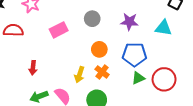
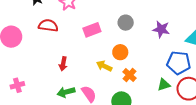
orange circle: (99, 49) -> (120, 52), moved
blue pentagon: (134, 54) -> (179, 63), moved
yellow arrow: (79, 75) -> (104, 66), moved, turned 91

